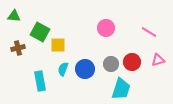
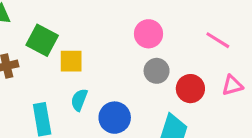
gray circle: (111, 64) -> (157, 71), moved
blue circle: (85, 69) -> (115, 118), moved

